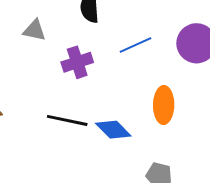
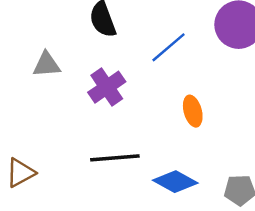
orange ellipse: (164, 105) -> (193, 111), moved, size x0.7
blue diamond: (113, 130) -> (175, 182), moved

